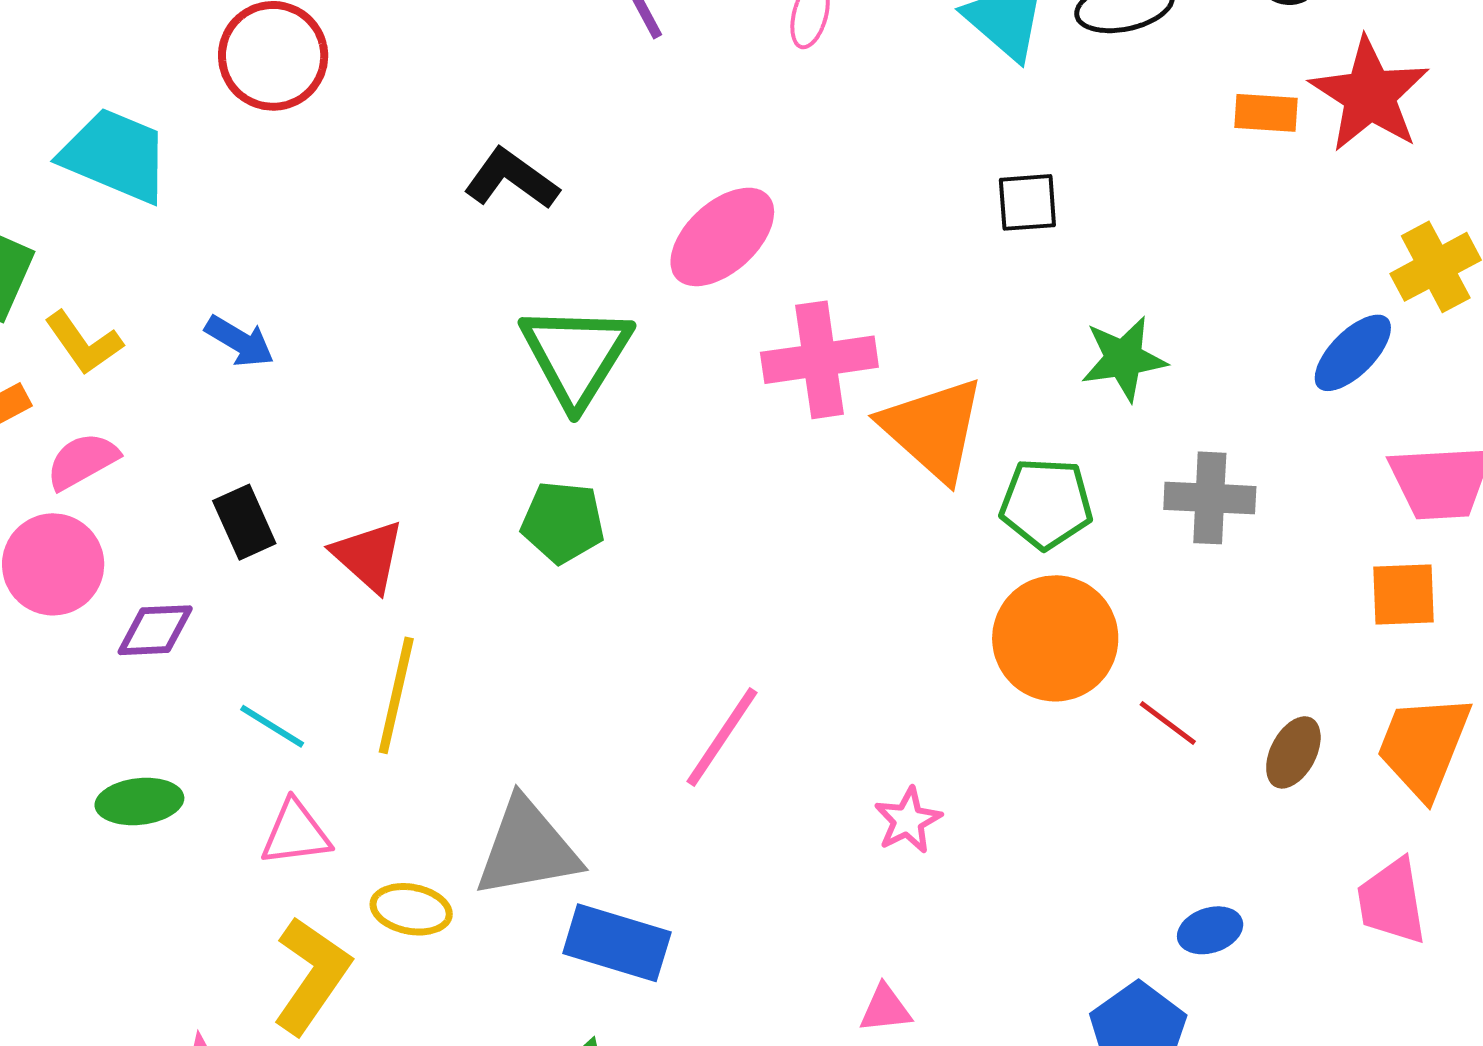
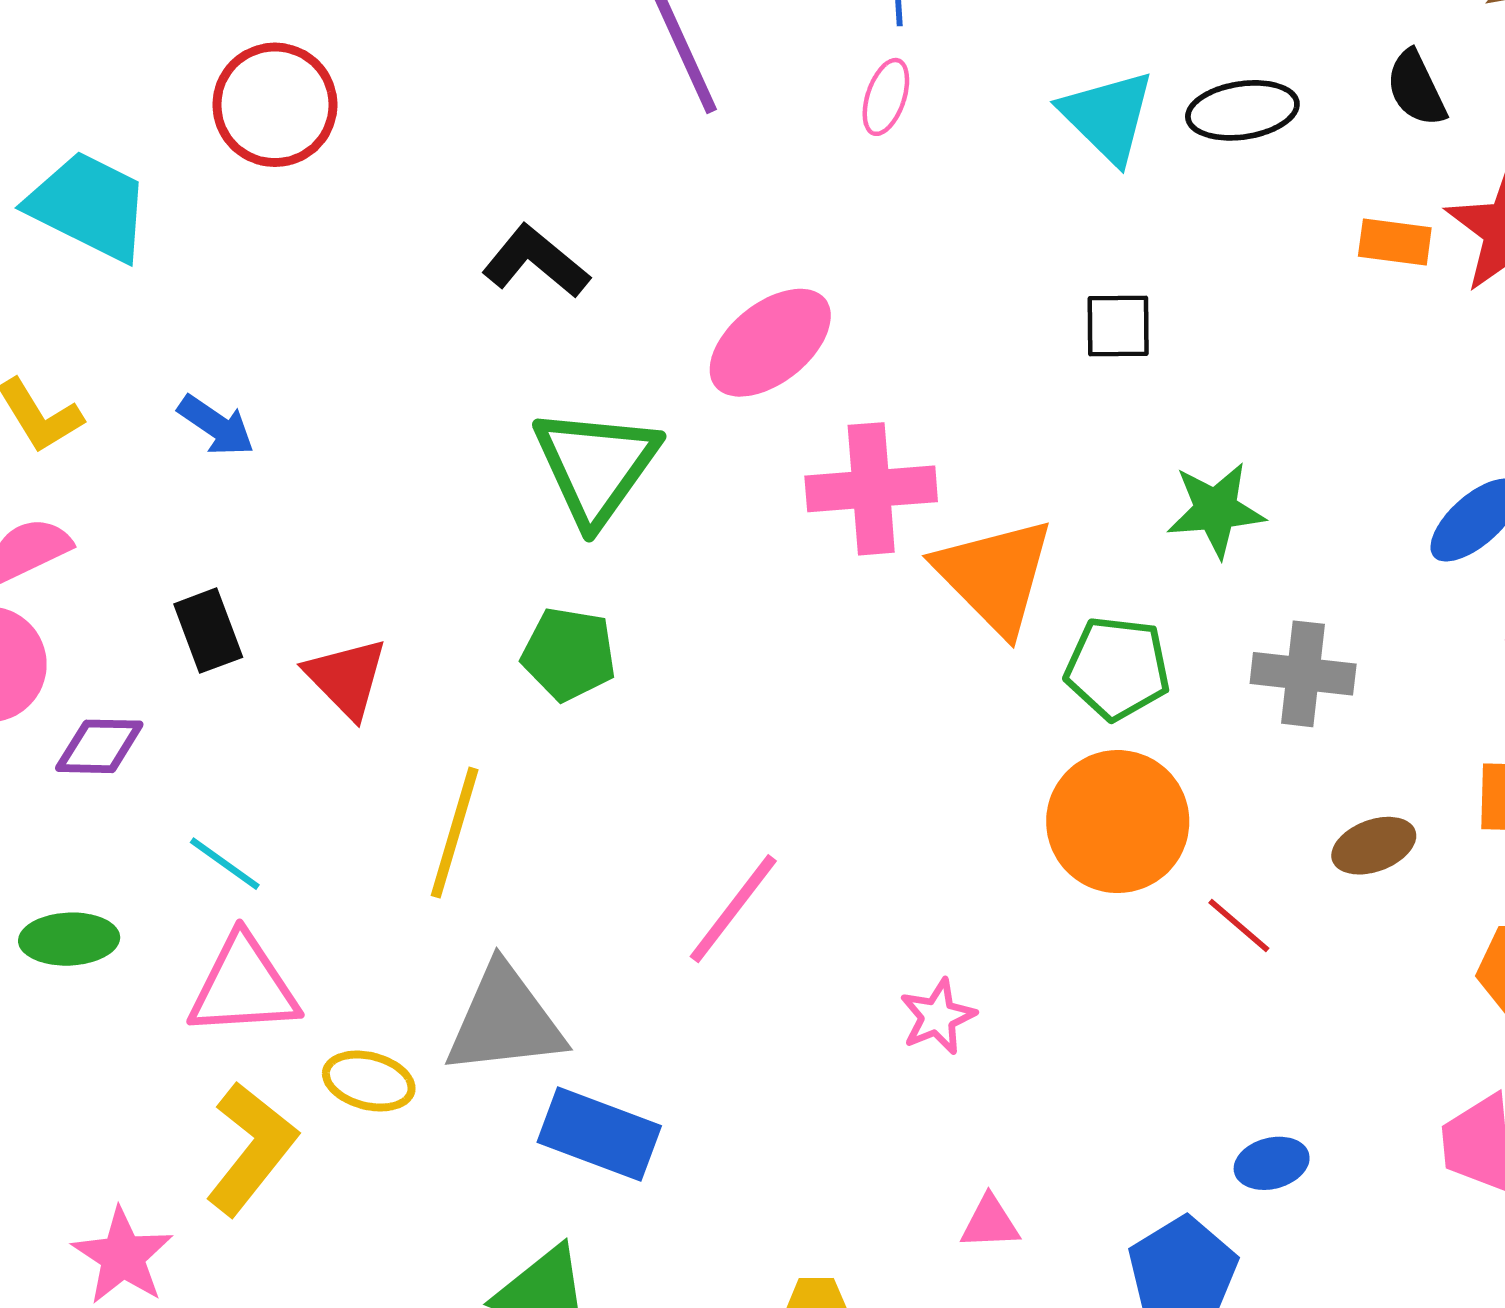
yellow line: (396, 695) -> (455, 833), moved
brown ellipse: (1293, 752) -> (1374, 846), moved, turned 38
pink triangle: (296, 833) -> (244, 986), size x1.4
pink triangle: (885, 1009) -> (990, 1223), moved

